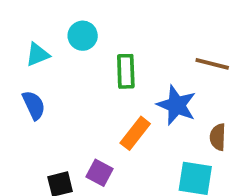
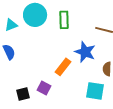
cyan circle: (83, 36) -> (35, 15), size x1.5
green rectangle: (126, 71) -> (64, 20), moved

